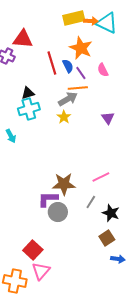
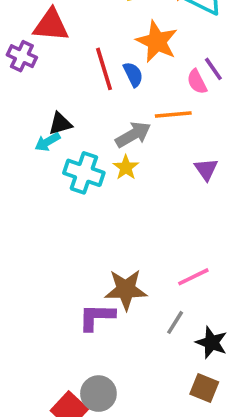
purple line: (81, 73) -> (213, 69), moved
orange line: (78, 88) -> (173, 115), moved
cyan cross: (29, 109) -> (84, 173), moved, turned 35
cyan arrow: (11, 136) -> (47, 142), moved, turned 88
gray circle: (58, 212) -> (98, 394), moved
brown square: (107, 238) -> (204, 388), turned -35

